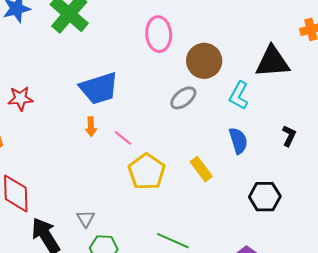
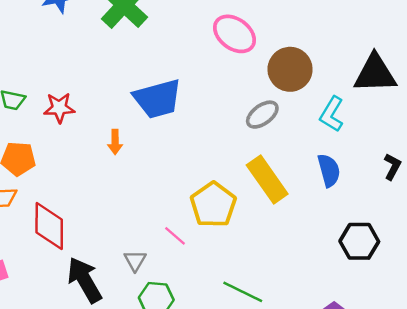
pink ellipse: (159, 34) -> (234, 34), turned -52
orange arrow: (91, 127) -> (115, 142), moved
pink line: (123, 138) -> (175, 236), moved
yellow rectangle: (201, 169) -> (267, 179), moved, size x1.5

